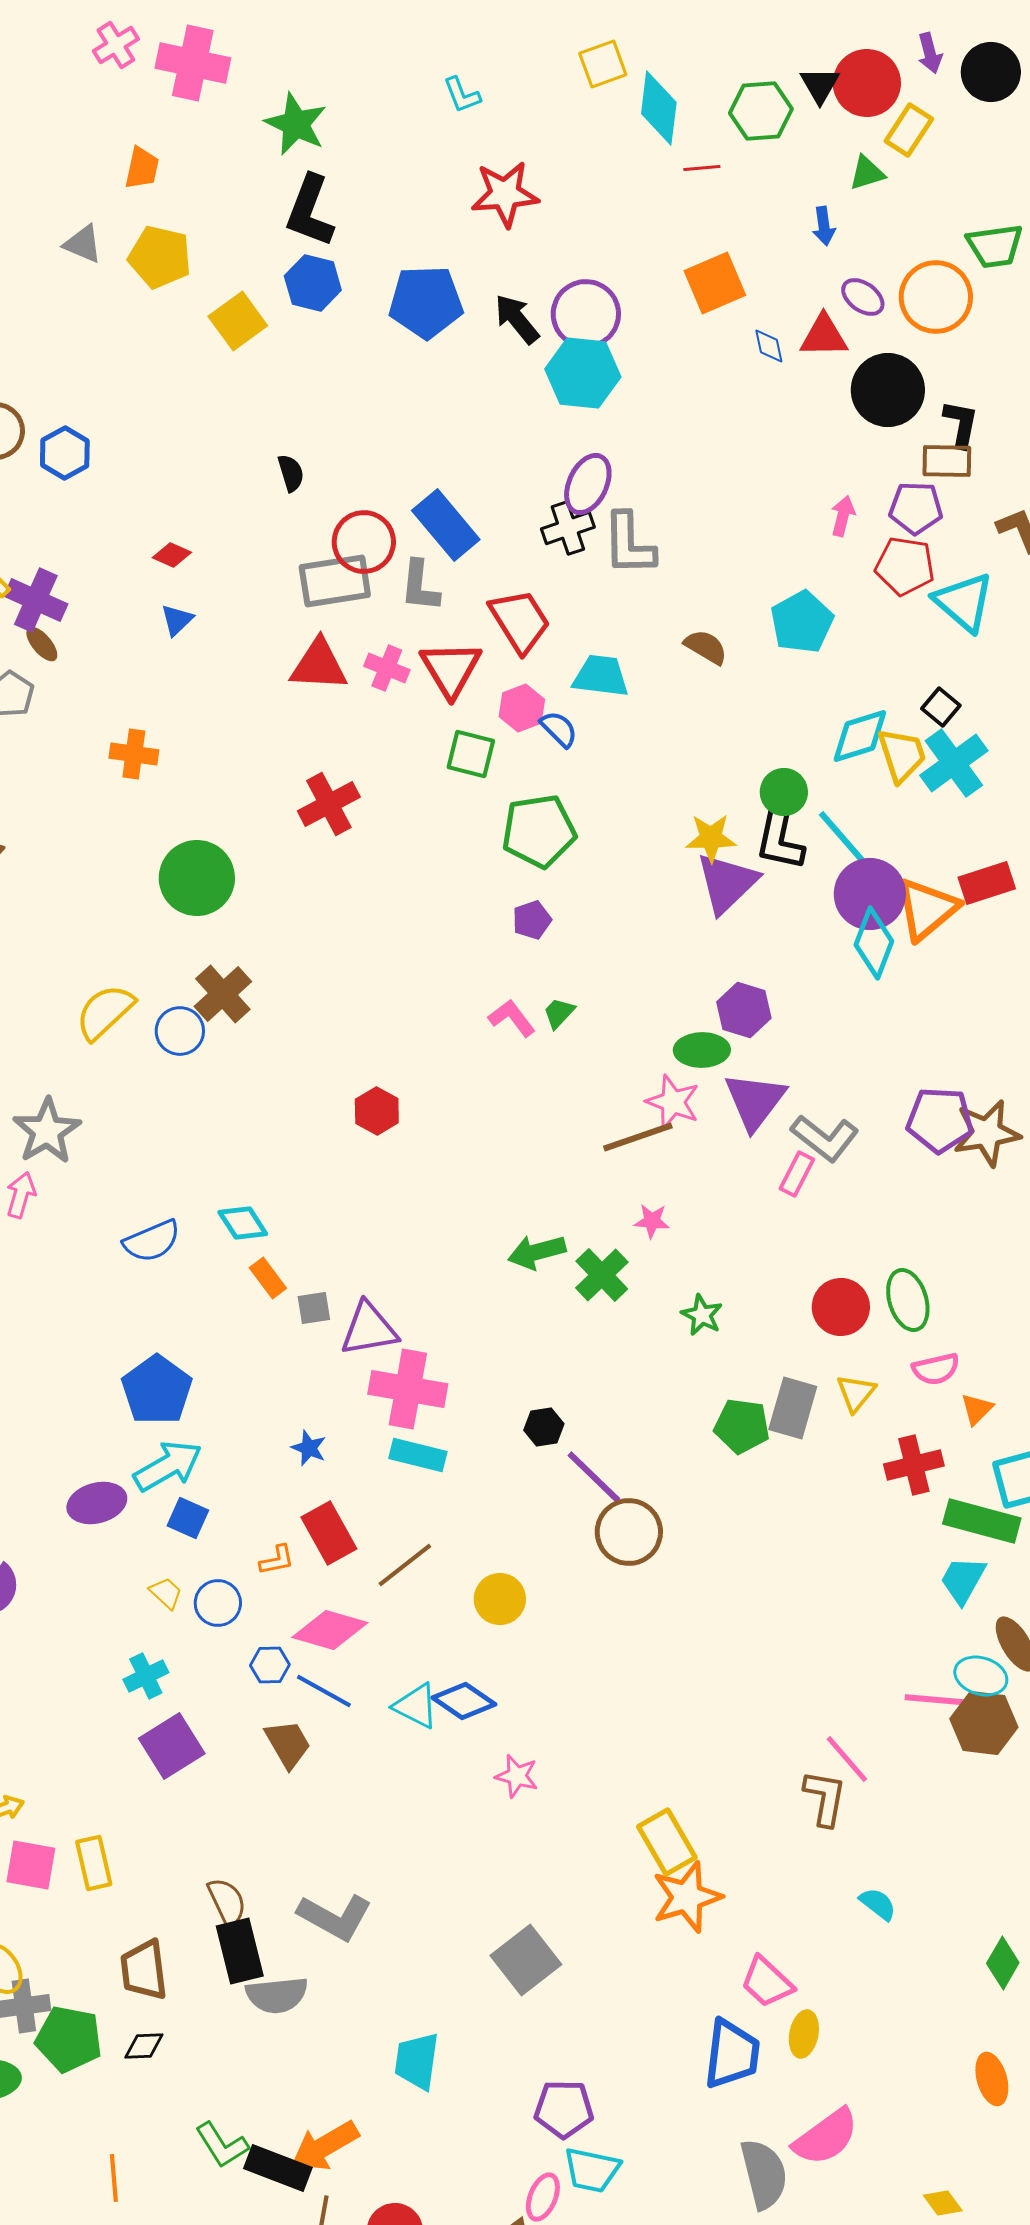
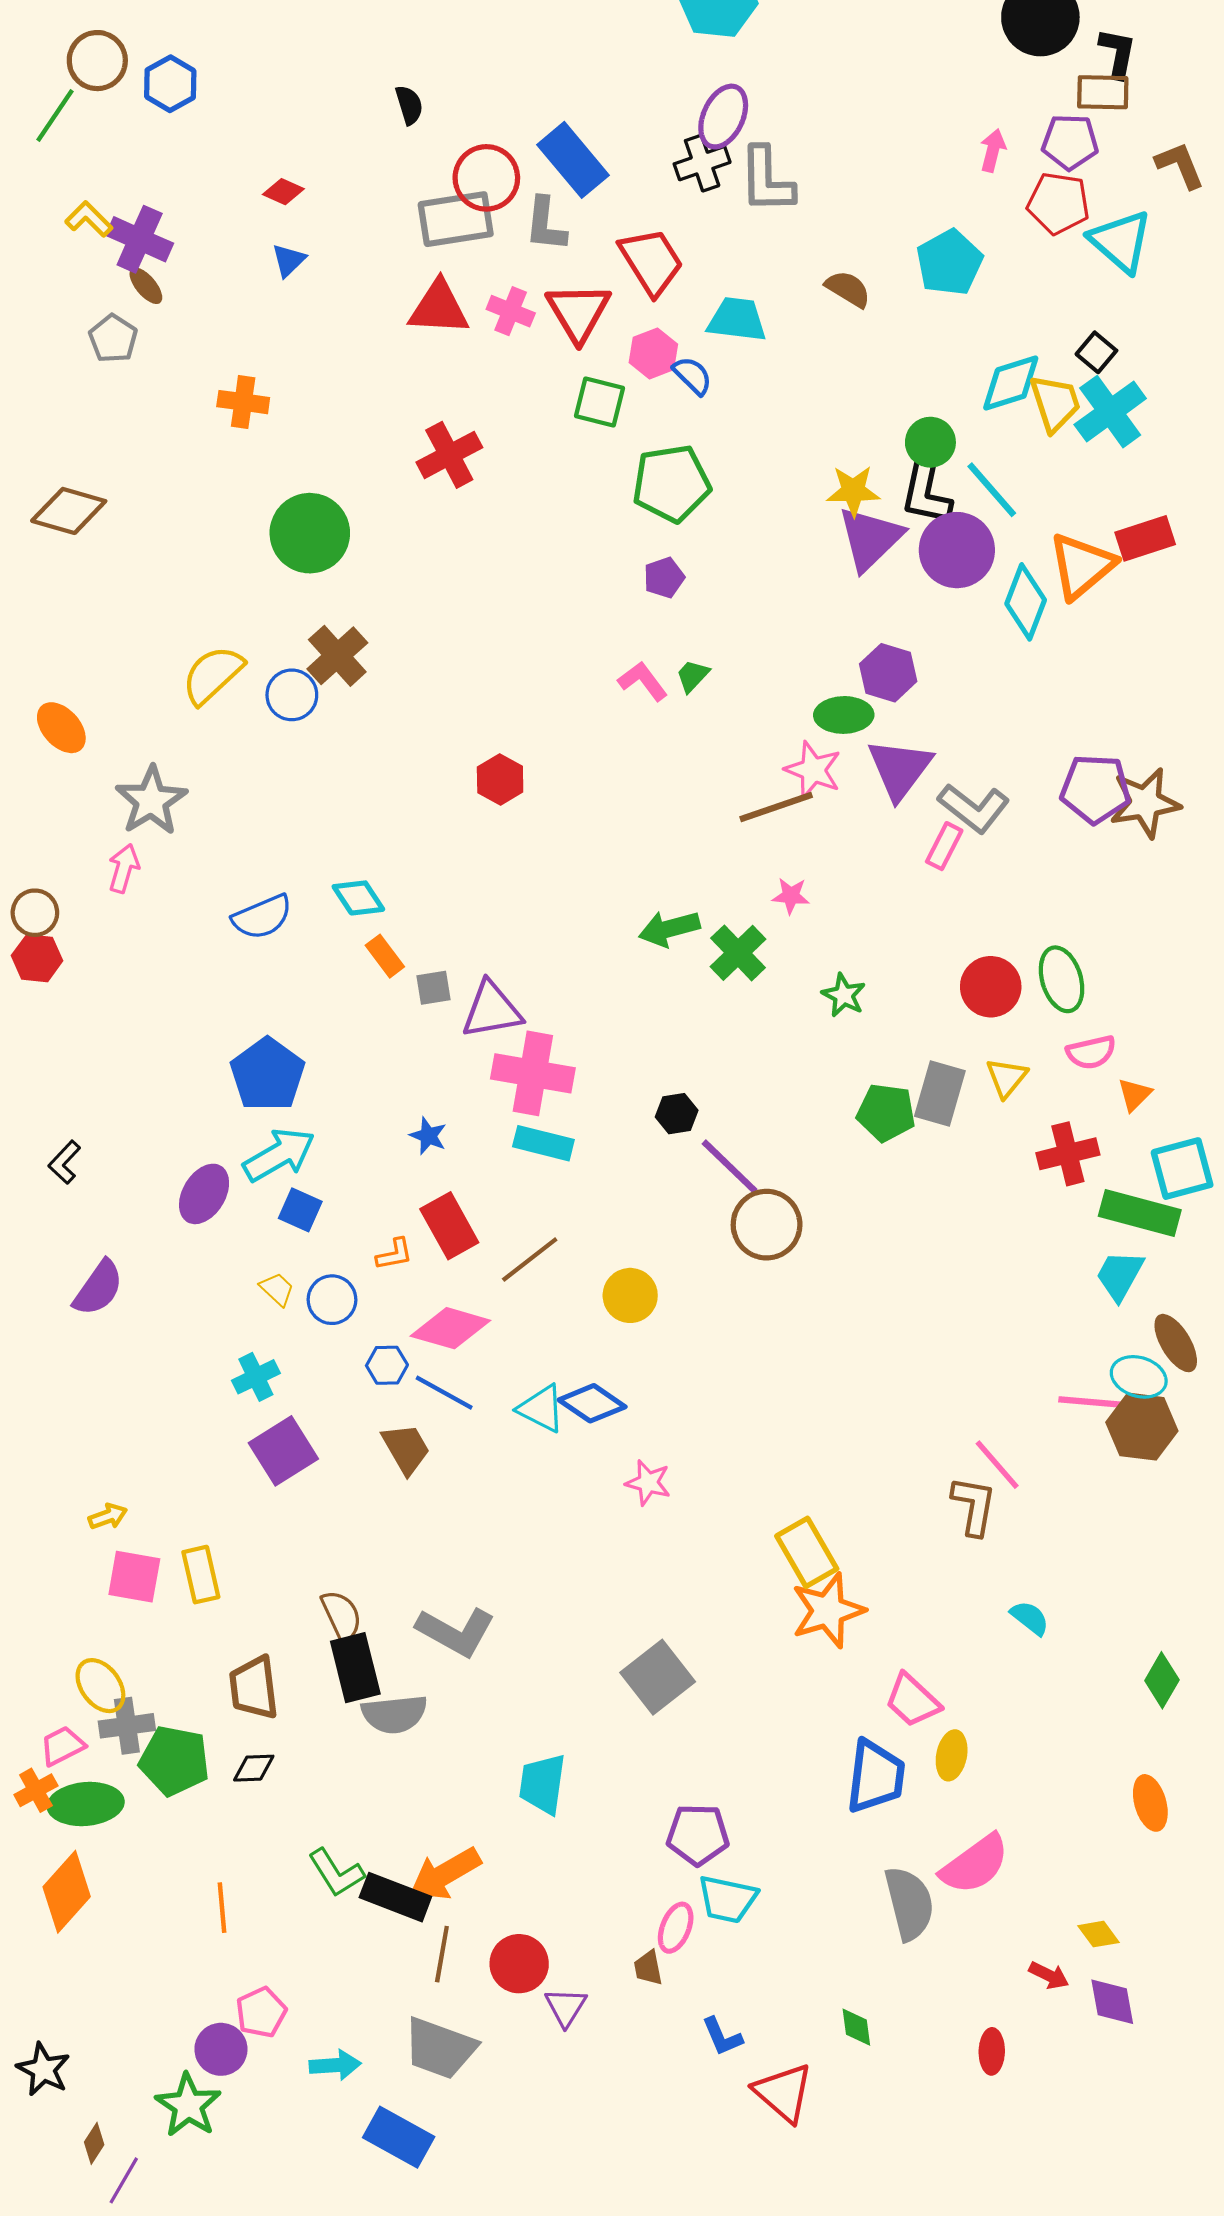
purple circle: (870, 894) -> (957, 550), moved
purple ellipse: (97, 1503) -> (204, 1194), turned -44

